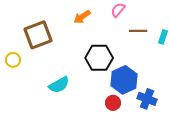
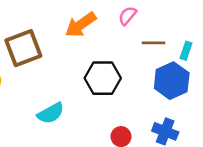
orange arrow: (82, 17) -> (81, 25), size x1.4
blue hexagon: (124, 80) -> (172, 81), moved

